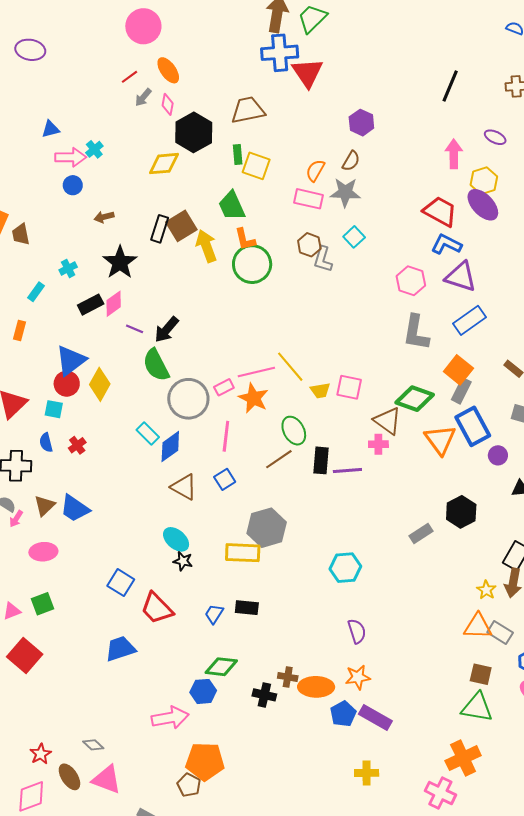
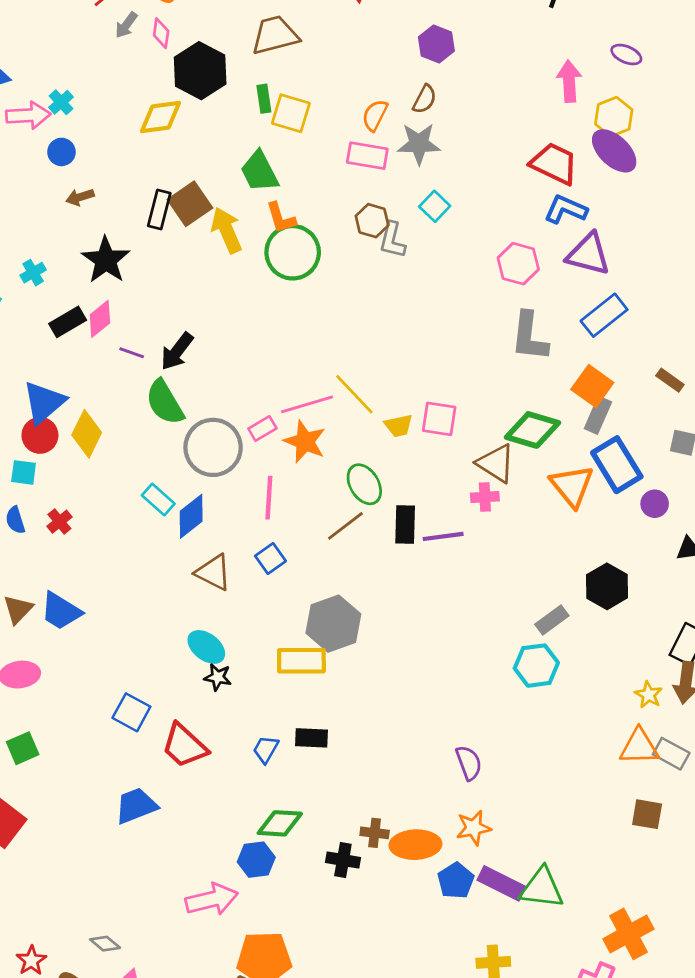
blue circle: (73, 185) -> (61, 152), moved
cyan hexagon: (345, 568) -> (536, 666), moved
green triangle: (477, 707) -> (542, 888), moved

